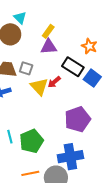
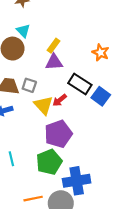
orange star: (89, 46) -> (100, 52), moved
purple pentagon: (78, 119) -> (58, 134), moved
green pentagon: (31, 141) -> (49, 162), moved

